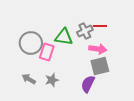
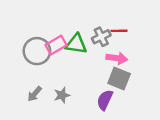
pink rectangle: (47, 52) -> (56, 45), moved, turned 42
gray square: (100, 66) -> (119, 78), turned 36
gray arrow: (29, 79) -> (35, 94), turned -80

